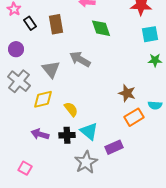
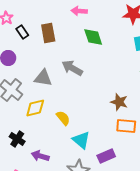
gray triangle: (51, 69) -> (43, 78), turned -42
orange rectangle: (134, 117) -> (126, 126), turned 36
purple arrow: (40, 134) -> (40, 156), moved
black cross: (67, 135) -> (17, 139), moved, turned 35

